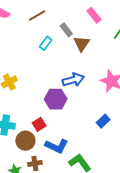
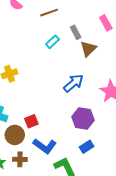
blue arrow: (73, 80) -> (73, 83), turned -35
purple hexagon: (56, 99) -> (83, 118), moved
blue rectangle: (103, 121) -> (87, 147), moved

